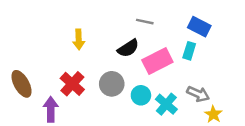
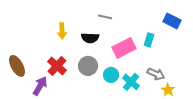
gray line: (145, 22) -> (105, 17), moved
blue rectangle: (199, 27) -> (172, 21), moved
black semicircle: (128, 48) -> (90, 38), moved, turned 36
purple arrow: (51, 109) -> (40, 86), turned 30

